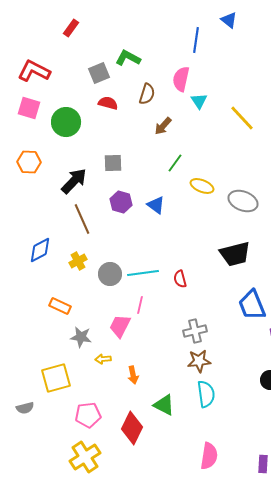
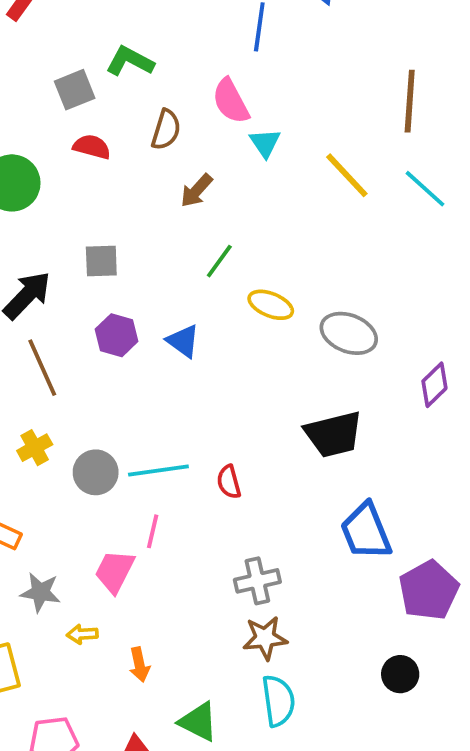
pink semicircle: (181, 79) -> (231, 101), turned -40

